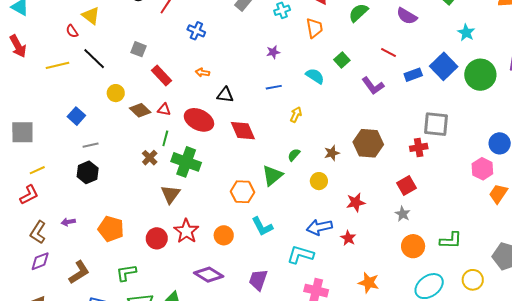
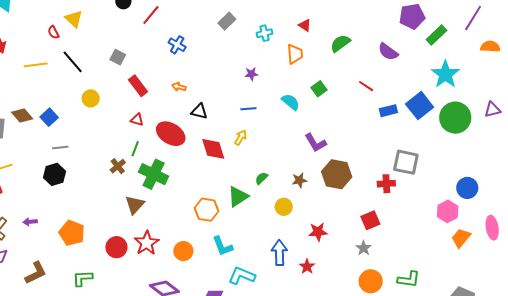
cyan star: (466, 33) -> (445, 74), size x1.6
purple L-shape: (373, 86) -> (315, 143), moved
brown diamond: (140, 110) -> (22, 115), moved
yellow arrow: (296, 115) -> (241, 138), moved
blue arrow: (319, 227) -> (279, 253), turned 95
cyan L-shape: (300, 255) -> (242, 276), moved

